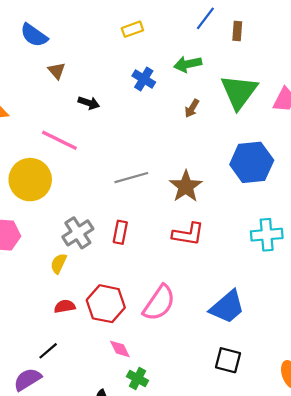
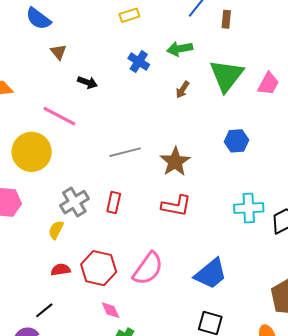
blue hexagon: (252, 162) -> (236, 141), size x0.6

